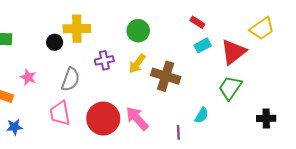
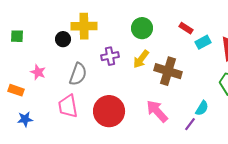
red rectangle: (197, 22) -> (186, 28), moved
pink arrow: (137, 118) -> (157, 111), moved
purple line: (178, 132) -> (190, 124), moved, turned 40

